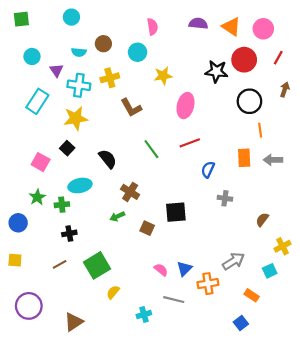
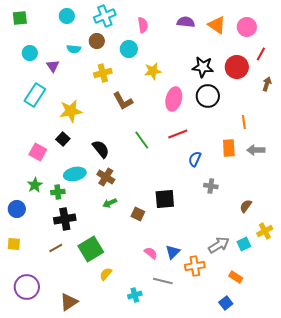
red circle: (244, 60) -> (237, 67), moved
cyan cross: (79, 85) -> (105, 16), moved, turned -30
black circle: (249, 101) -> (208, 96), moved
brown cross: (130, 192) -> (106, 177), moved
black cross: (69, 233) -> (65, 219), size x1.5
cyan square: (270, 271) -> (244, 244), moved

